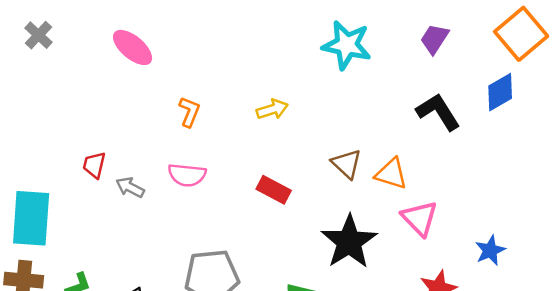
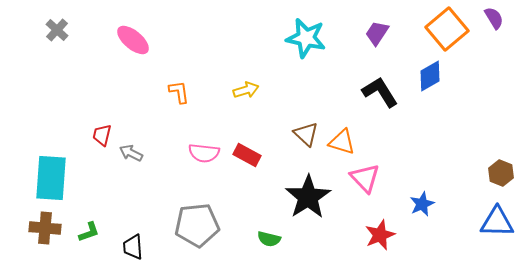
orange L-shape: (189, 112) -> (179, 92), turned -30
pink semicircle: (187, 175) -> (204, 153), moved

